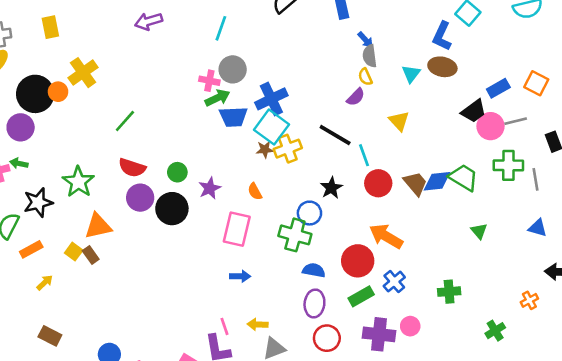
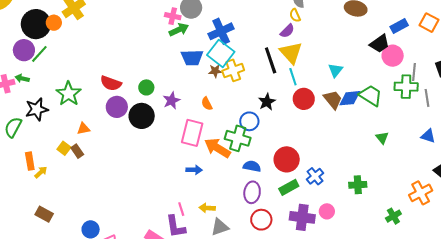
cyan triangle: (411, 74) -> (336, 70), moved
blue trapezoid: (233, 117) -> (192, 58), moved
green line: (125, 121) -> (39, 54), moved
yellow triangle: (399, 121) -> (291, 53), moved, size x1.4
gray line: (516, 121) -> (414, 72), moved, turned -72
black line: (335, 135) -> (271, 60), turned 40
orange triangle: (98, 226) -> (83, 129), size x0.6
orange arrow: (386, 236) -> (217, 148), moved
orange rectangle: (31, 249) -> (30, 161), moved, turned -72
orange cross: (529, 300) -> (421, 193), size x1.6

